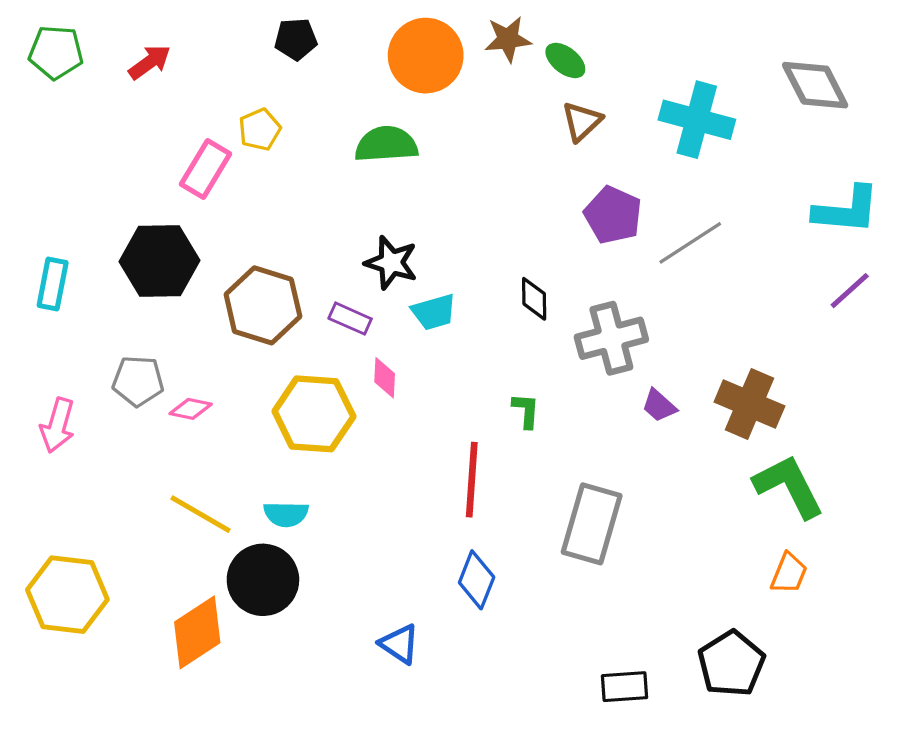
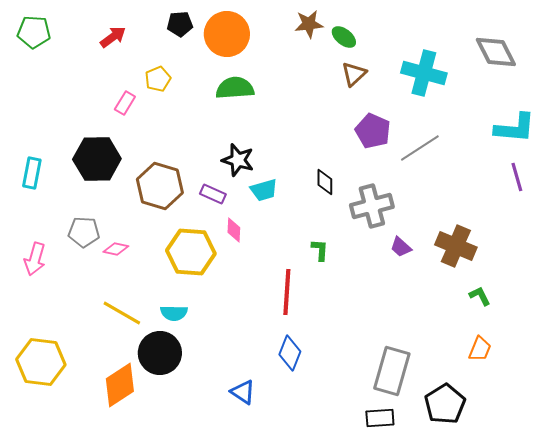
orange circle: (426, 56) -> (227, 34), moved
red arrow: (150, 62) -> (113, 37), moved
pink rectangle: (205, 169) -> (125, 103), size x0.7
purple line: (850, 291) -> (517, 177), turned -64
green L-shape: (789, 486) -> (480, 296), size x0.5
gray rectangle: (592, 524) -> (392, 371), moved

